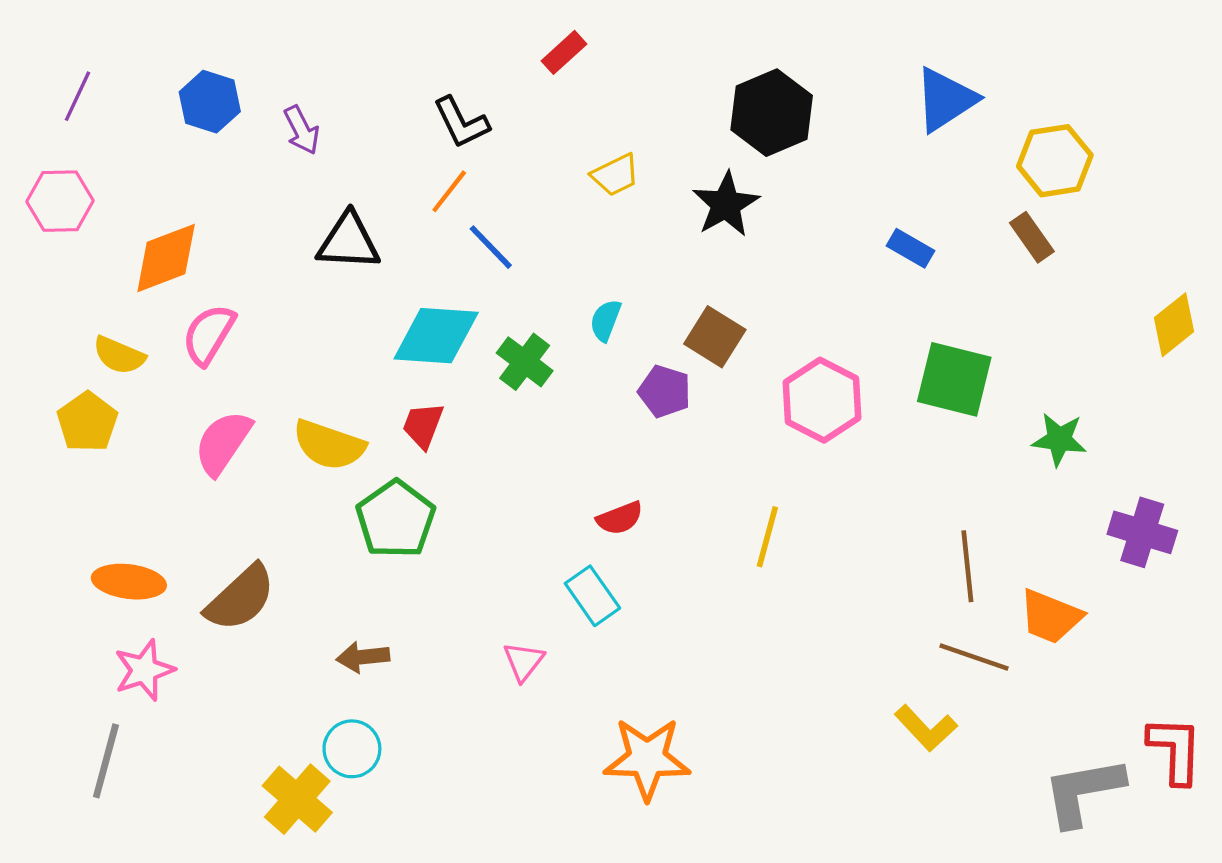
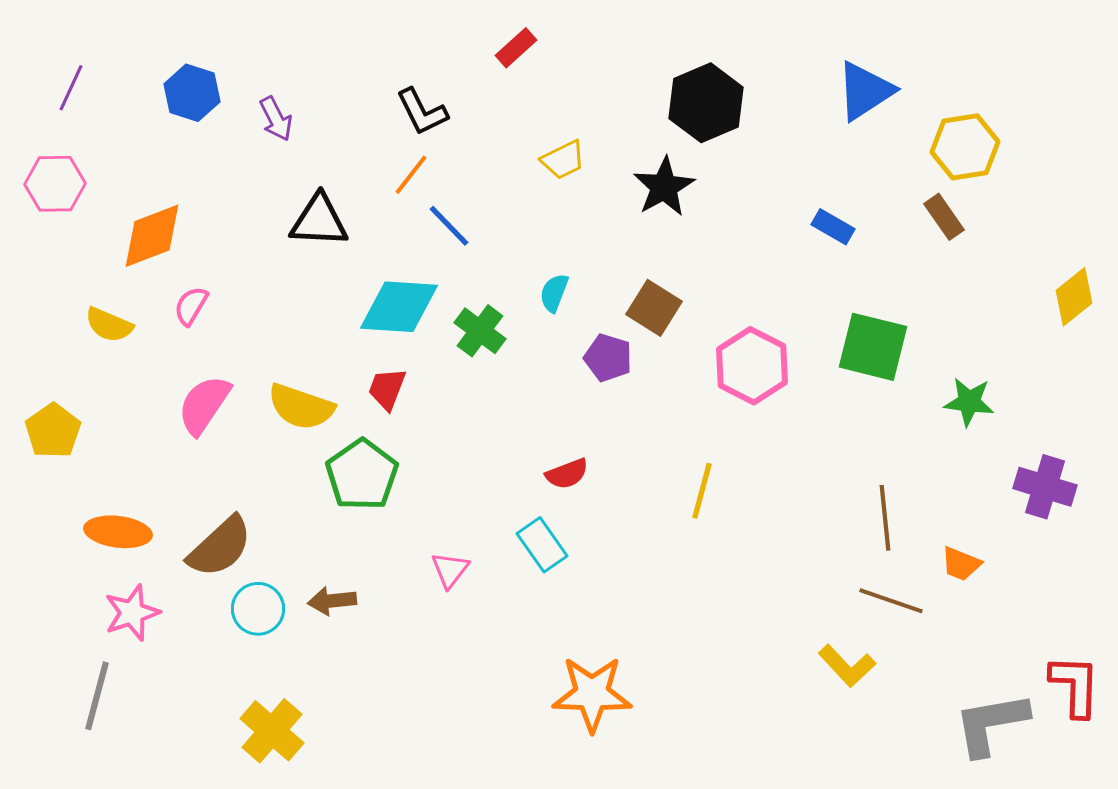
pink semicircle: (209, 335) -> (191, 306), size x0.7
yellow pentagon: (87, 422) -> (53, 431), moved
orange trapezoid: (1050, 617) -> (961, 564), size x0.7
pink triangle: (524, 661) -> (450, 570), moved
cyan circle: (352, 749) -> (258, 609), moved

